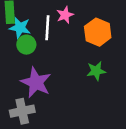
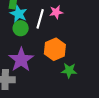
orange hexagon: (98, 32) -> (55, 49), moved
green star: (96, 71) -> (69, 70), moved

